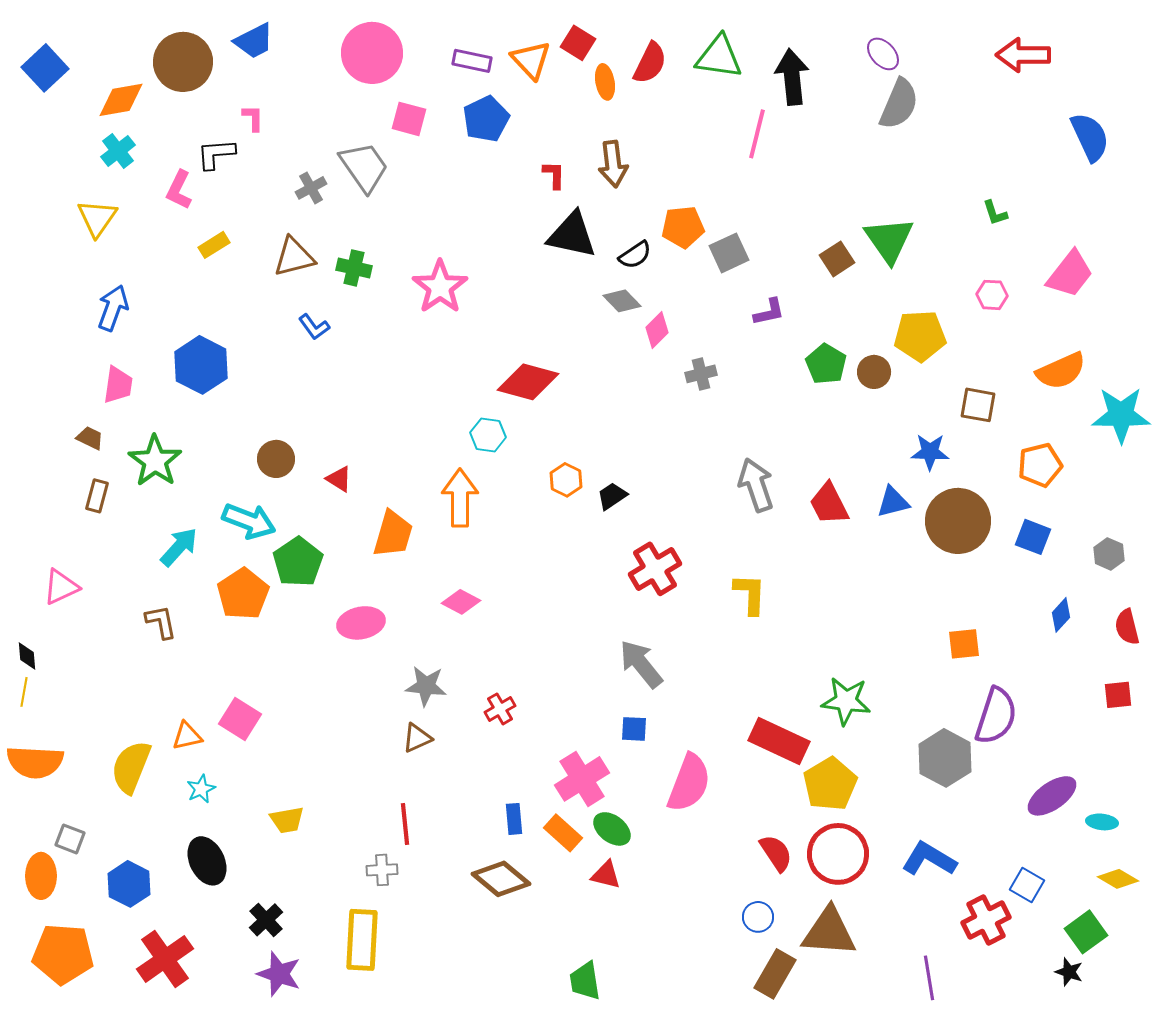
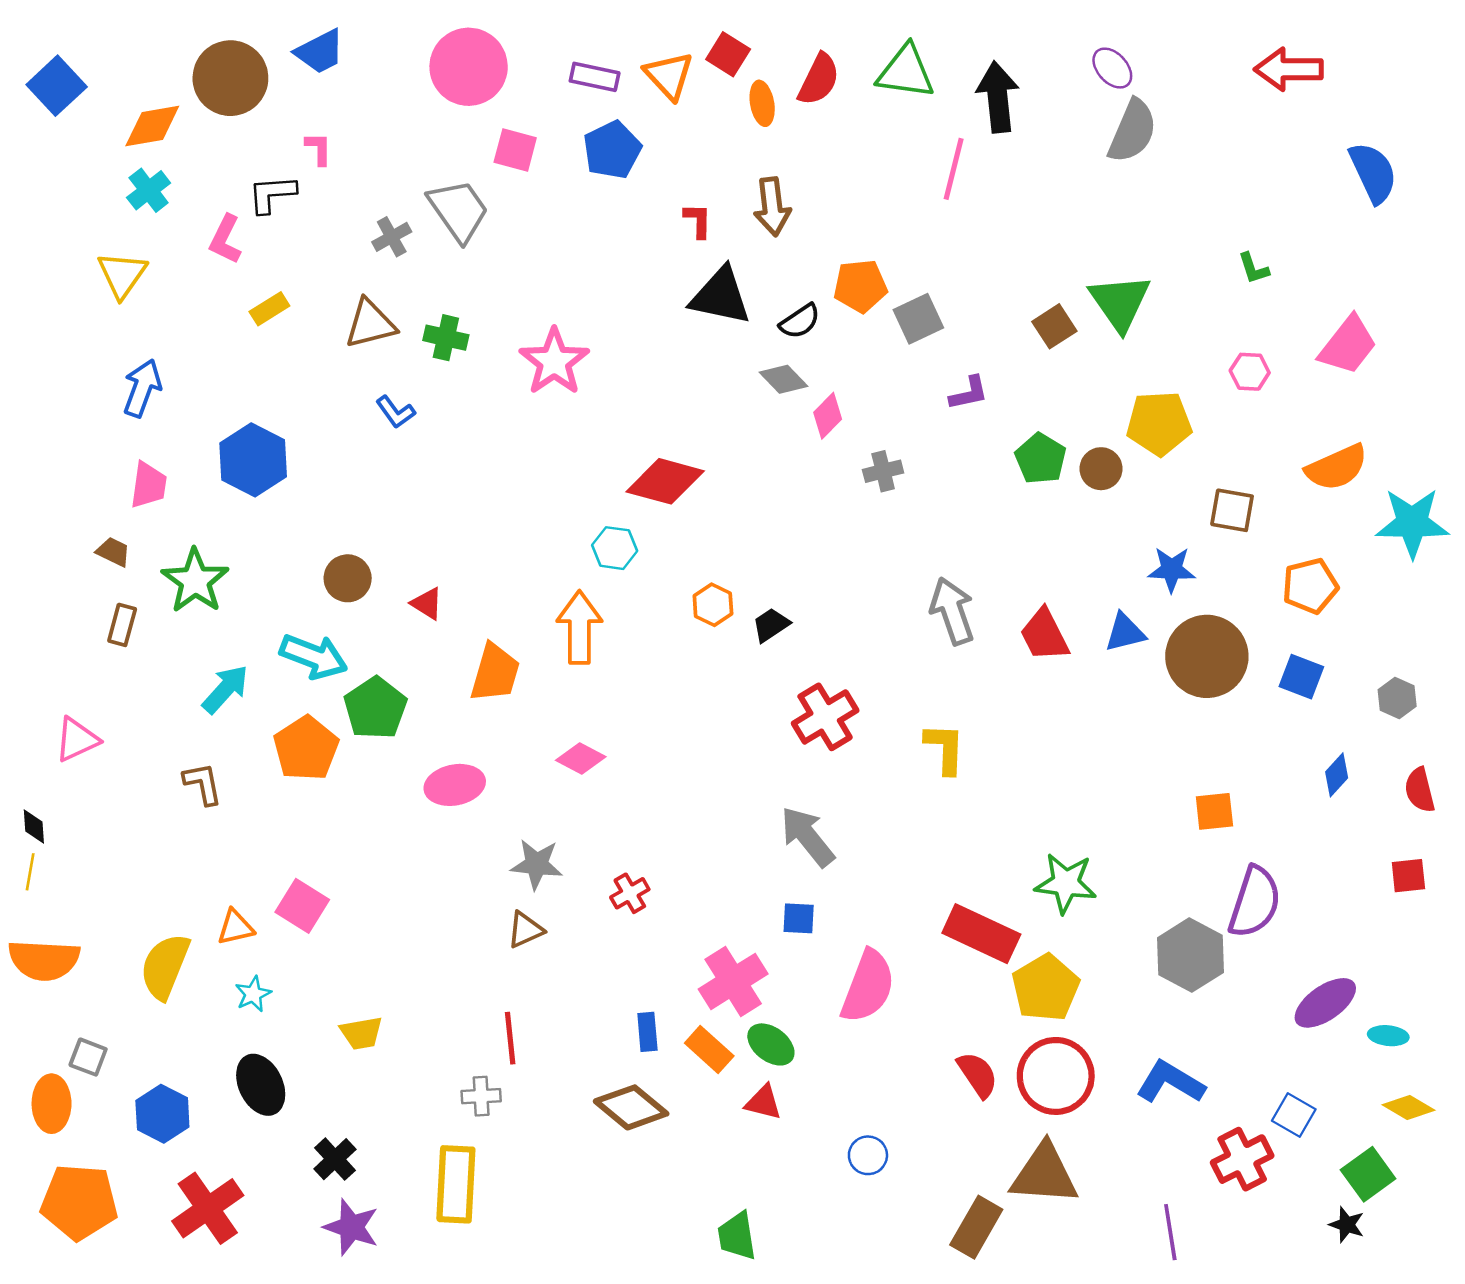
blue circle: (758, 917) -> (868, 1155), moved

